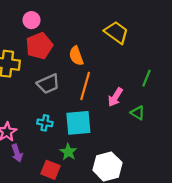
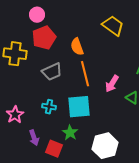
orange line: (85, 86) -> (85, 74), turned -30
purple arrow: (17, 153) -> (34, 138), moved

